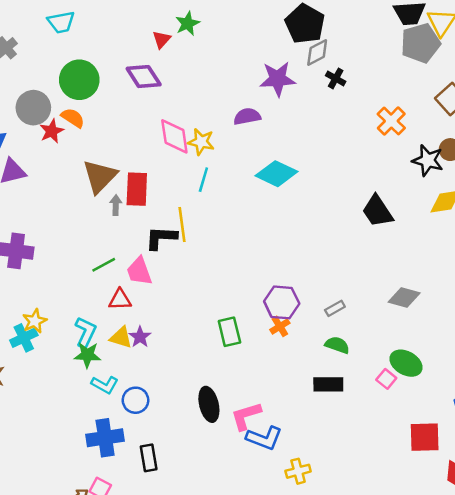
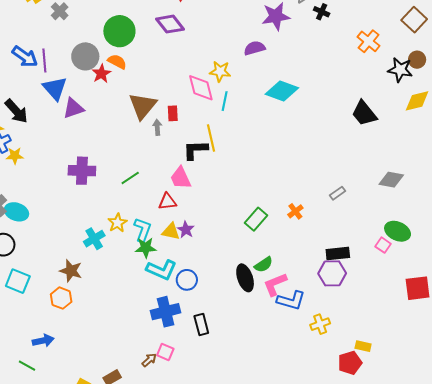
pink diamond: (174, 136) -> (201, 88), moved
red rectangle: (137, 189) -> (173, 113), size x0.6
green line: (104, 265) -> (130, 178), moved
purple hexagon: (282, 302) -> (332, 273), moved
yellow star: (35, 321) -> (117, 223), moved
green rectangle: (229, 332) -> (256, 219), turned 60
green semicircle: (337, 345) -> (264, 265), moved, turned 132
cyan L-shape: (105, 385) -> (161, 270), size x1.4

